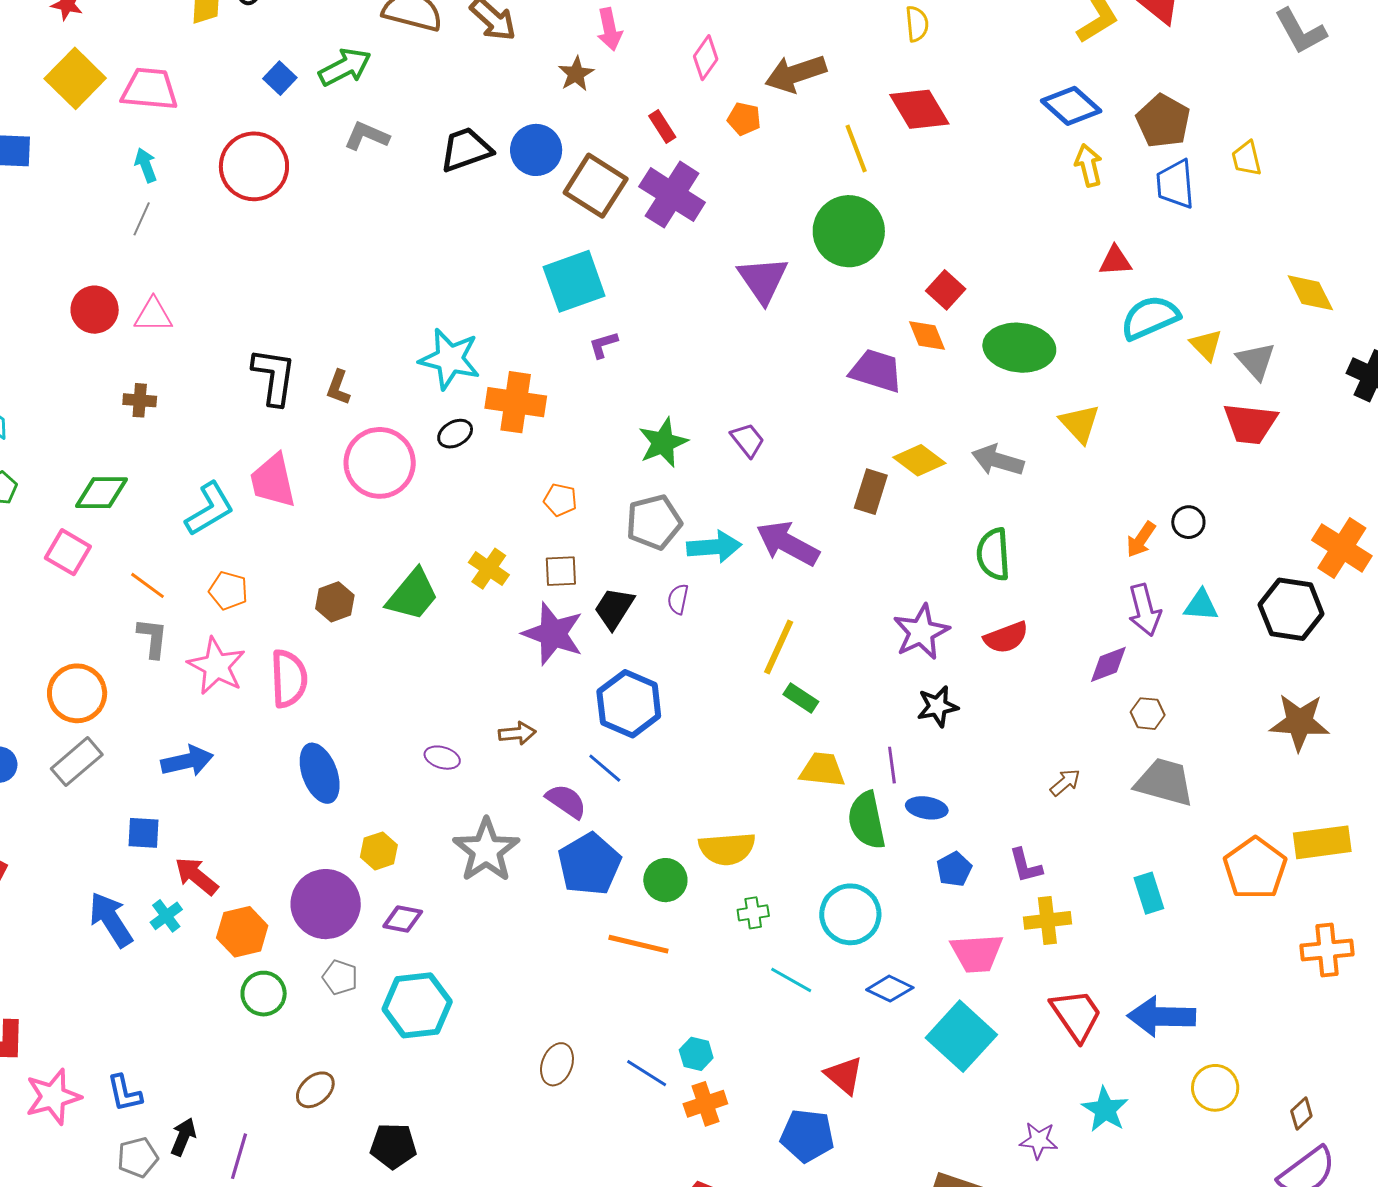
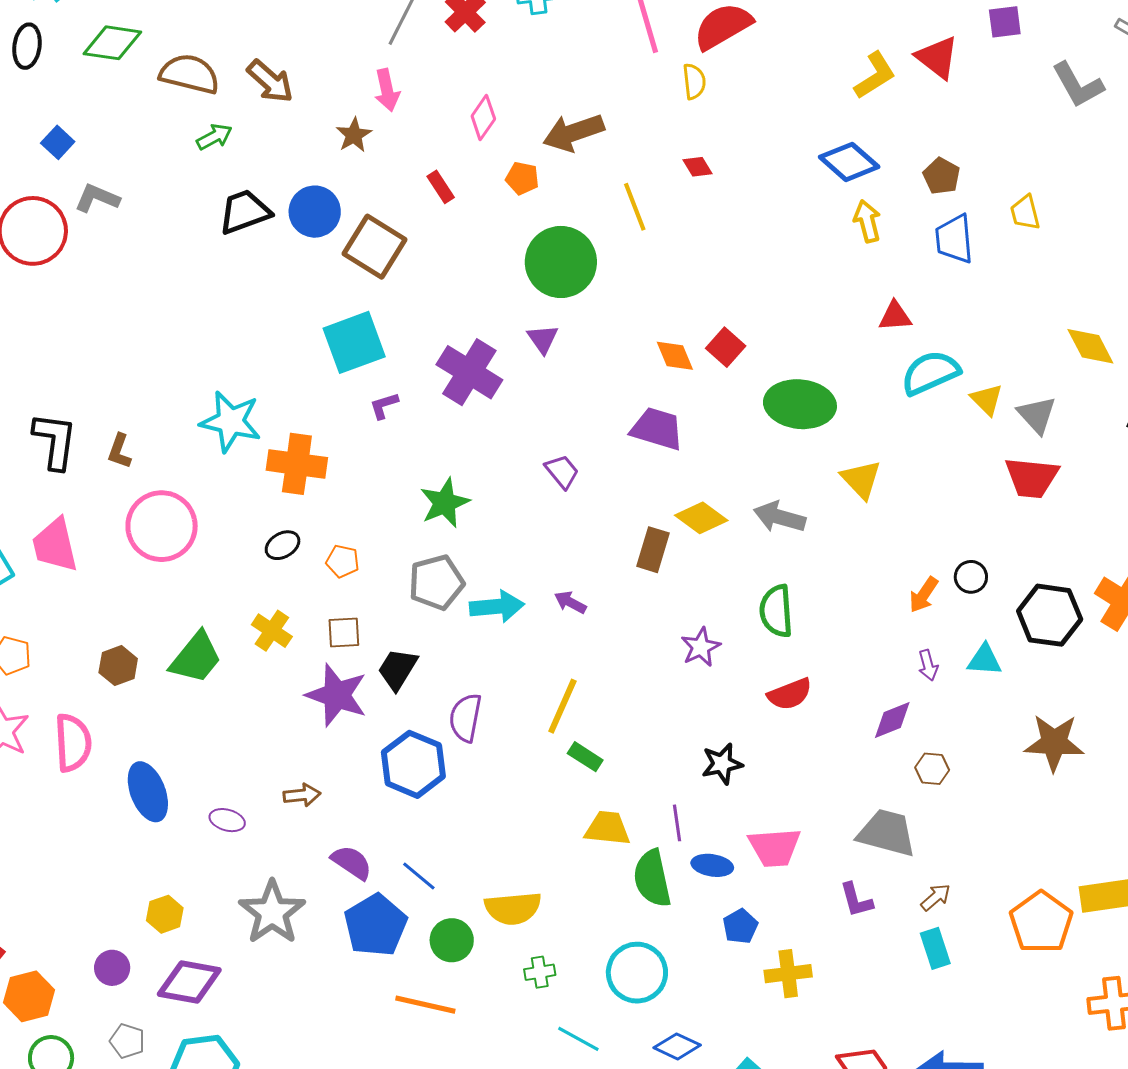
green arrow: (345, 67) -> (214, 137), moved, size x0.7
red diamond: (919, 109) -> (697, 167), size x0.5
brown pentagon: (1163, 121) -> (941, 176), size x0.7
gray L-shape: (367, 136) -> (97, 198), moved
purple cross: (672, 195) -> (469, 372), moved
green circle: (849, 231) -> (561, 262), moved
purple triangle: (763, 280) -> (543, 339), size x0.6
orange diamond: (927, 336) -> (675, 356), moved
black ellipse: (455, 434) -> (283, 545), moved
purple trapezoid: (747, 440) -> (562, 472), moved
purple arrow: (788, 543) -> (570, 602), size x0.5
purple semicircle: (678, 599) -> (465, 718), moved, size x1.6
black hexagon: (1291, 609) -> (1050, 615), moved
purple arrow: (1145, 610) -> (928, 665), size x0.6
purple star: (921, 632) -> (701, 647), moved, size x0.7
brown star: (1299, 722) -> (1054, 743), moved
blue line: (605, 768) -> (419, 876), moved
blue ellipse: (320, 773) -> (148, 792), moved
brown arrow: (1065, 782) -> (936, 897), moved
gray trapezoid: (1164, 782) -> (887, 833), moved
purple L-shape: (1026, 866) -> (856, 900), moved
purple circle: (326, 904) -> (112, 968), size x0.5
purple diamond: (403, 919) -> (189, 982), size x1.6
yellow cross: (1047, 920) -> (788, 974), moved
pink trapezoid: (977, 953) -> (775, 847), moved

